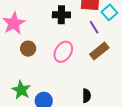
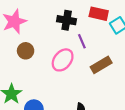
purple line: (94, 27) -> (82, 41), moved

